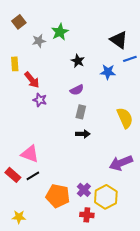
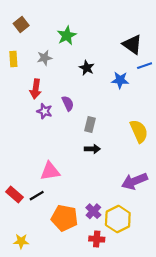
gray star: (39, 41) -> (44, 58), moved
yellow rectangle: (15, 64) -> (13, 59), moved
red arrow: (32, 80) -> (36, 89), turned 48
purple semicircle: (77, 90) -> (68, 103), moved, turned -88
pink triangle: (30, 154) -> (50, 171), moved, turned -30

